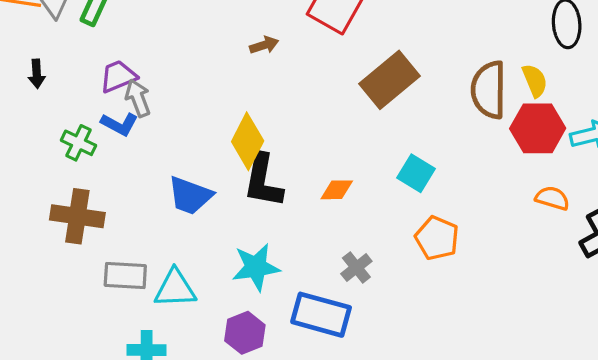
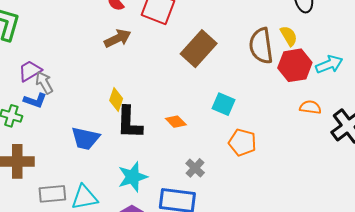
brown arrow: (264, 45) -> (118, 38), size x1.5
yellow diamond: (248, 141) -> (116, 100), size x0.7
orange diamond: (337, 190) -> (176, 122), turned 55

